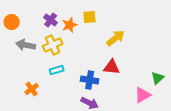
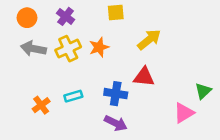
orange circle: (12, 22) -> (27, 18), moved
orange star: (70, 25) -> (99, 47), moved
cyan rectangle: (57, 70) -> (73, 96), moved

